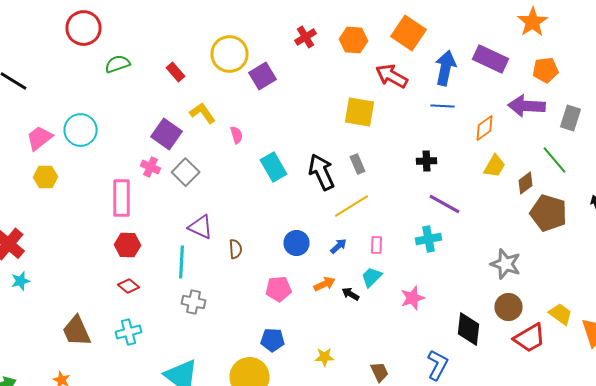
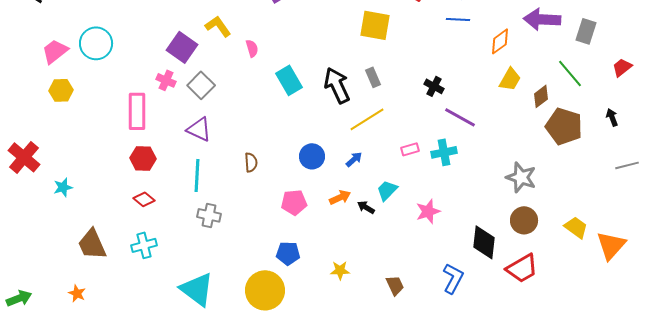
black cross: (426, 161) -> (434, 86), moved, turned 30
purple triangle: (200, 227) -> (199, 129), moved
pink rectangle: (376, 245) -> (410, 149), moved, turned 72
cyan star: (20, 281) -> (63, 187), moved
red trapezoid: (530, 338) -> (522, 268), moved

